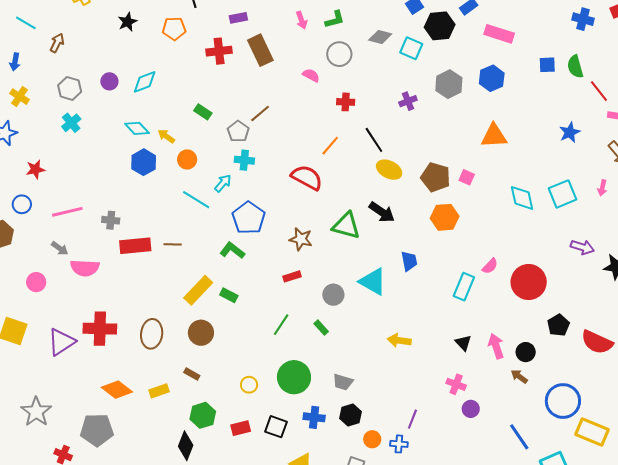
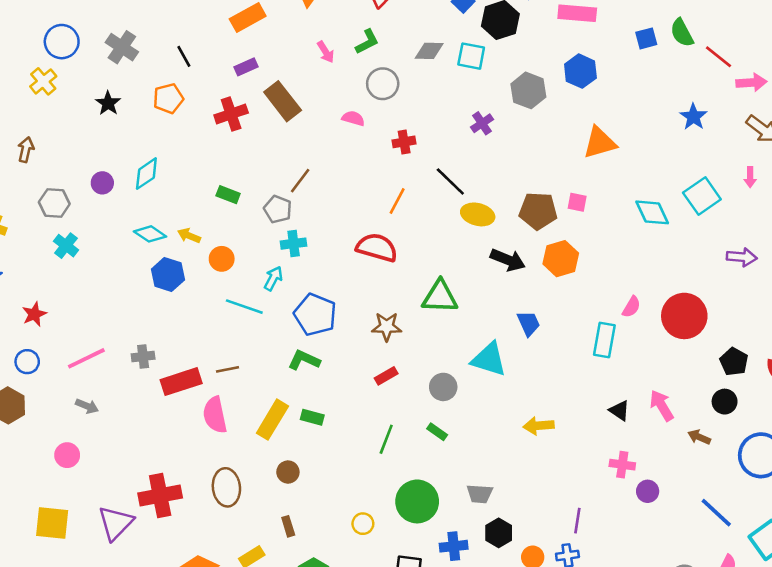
black arrow: (382, 212) -> (508, 260), moved
pink semicircle: (85, 268) -> (215, 415), moved, turned 88
brown circle: (201, 333) -> (288, 472), size x0.7
black circle: (526, 352) -> (725, 402), moved
brown rectangle: (192, 374) -> (288, 526), turned 56

